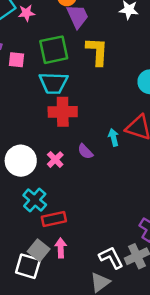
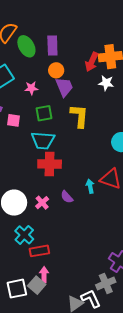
pink star: (26, 13) -> (31, 88), moved
green square: (54, 50) -> (44, 113), size x0.7
gray square: (39, 250) -> (37, 285), moved
white L-shape: (111, 258) -> (91, 299), moved
white square: (28, 266) -> (17, 289), turned -30

